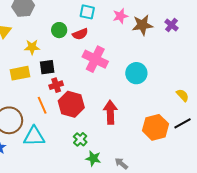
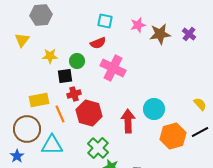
green circle: (59, 30) -> (77, 61), moved
yellow rectangle: (20, 73) -> (39, 100), moved
cyan circle: (136, 73) -> (154, 109), moved
green cross: (80, 139) -> (98, 148), size x1.5

